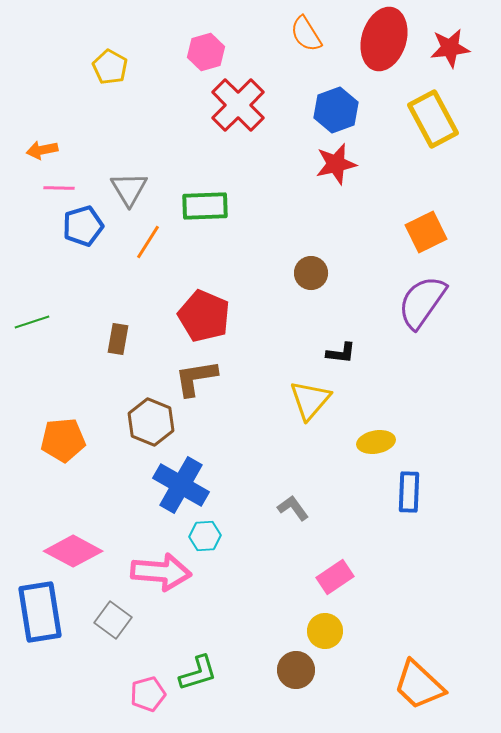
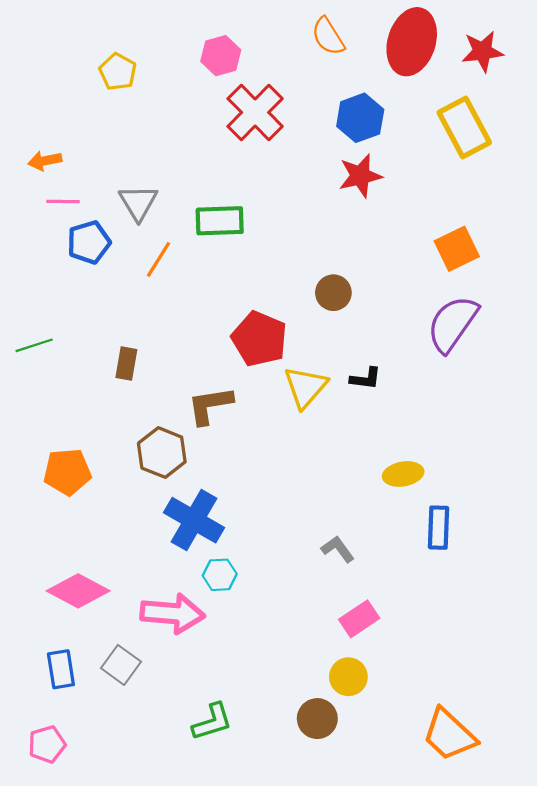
red pentagon: (204, 316) -> (259, 339), moved
yellow triangle: (310, 400) -> (306, 387), moved
gray L-shape: (293, 508) -> (338, 549), moved
blue rectangle: (40, 612) -> (61, 669), moved, size x0.6
pink pentagon: (148, 694) -> (47, 744), moved

